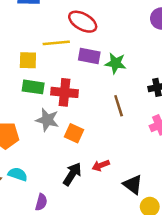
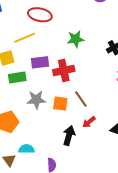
purple rectangle: (89, 56) -> (40, 62), moved
red cross: (65, 92) -> (64, 71), moved
brown line: (119, 106) -> (81, 99), moved

